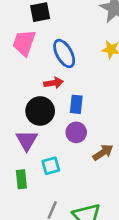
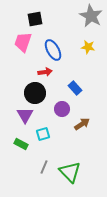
blue rectangle: (76, 104) -> (75, 88), moved, turned -48
green rectangle: (21, 179) -> (21, 144), turned -56

